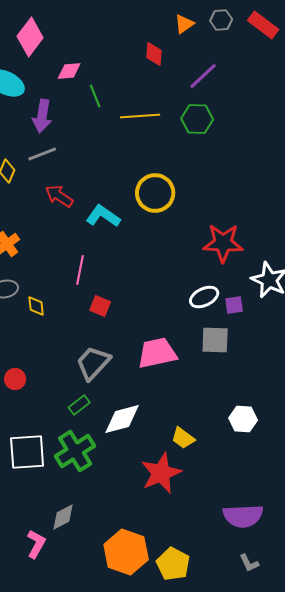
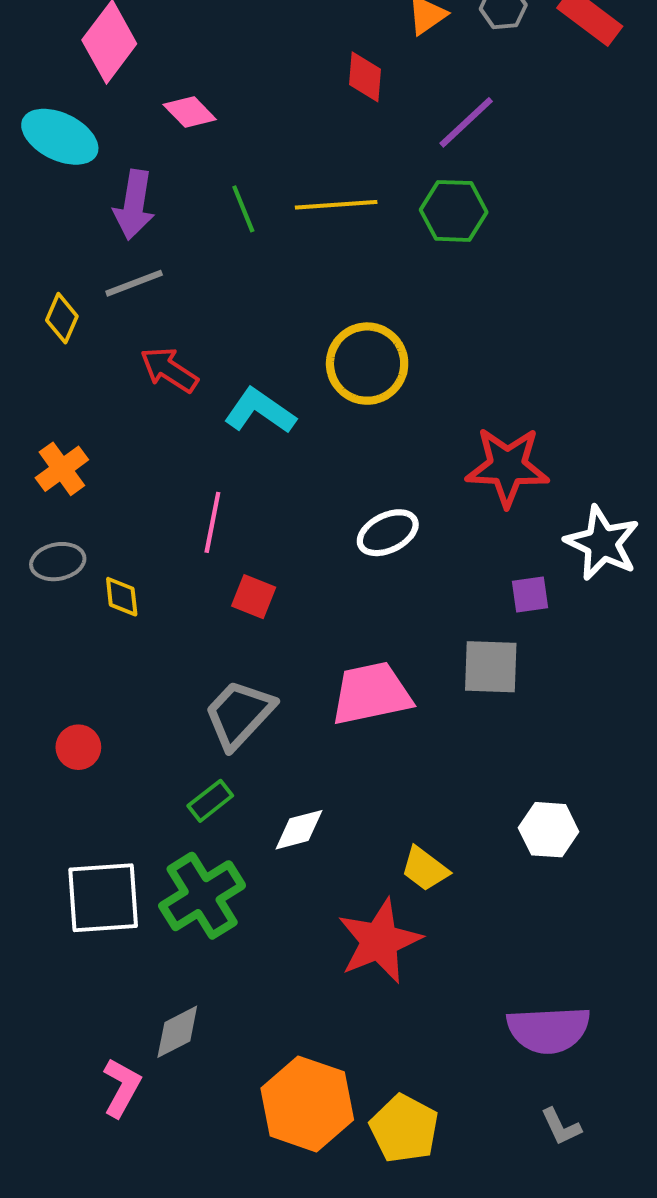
pink diamond: (69, 71) -> (190, 112), turned 50
green line: (95, 96) -> (243, 209), moved
white ellipse: (204, 297) -> (388, 533), moved
white diamond: (122, 419) -> (299, 830), size x0.7

